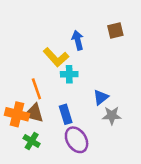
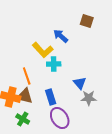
brown square: (115, 30) -> (87, 21), moved, turned 32
blue arrow: (78, 40) -> (61, 36), turned -35
blue triangle: (101, 97) -> (80, 83), turned -32

